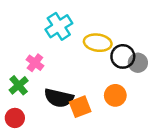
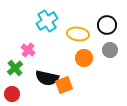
black circle: (123, 56) -> (107, 25), moved
orange circle: (115, 95) -> (84, 58), moved

